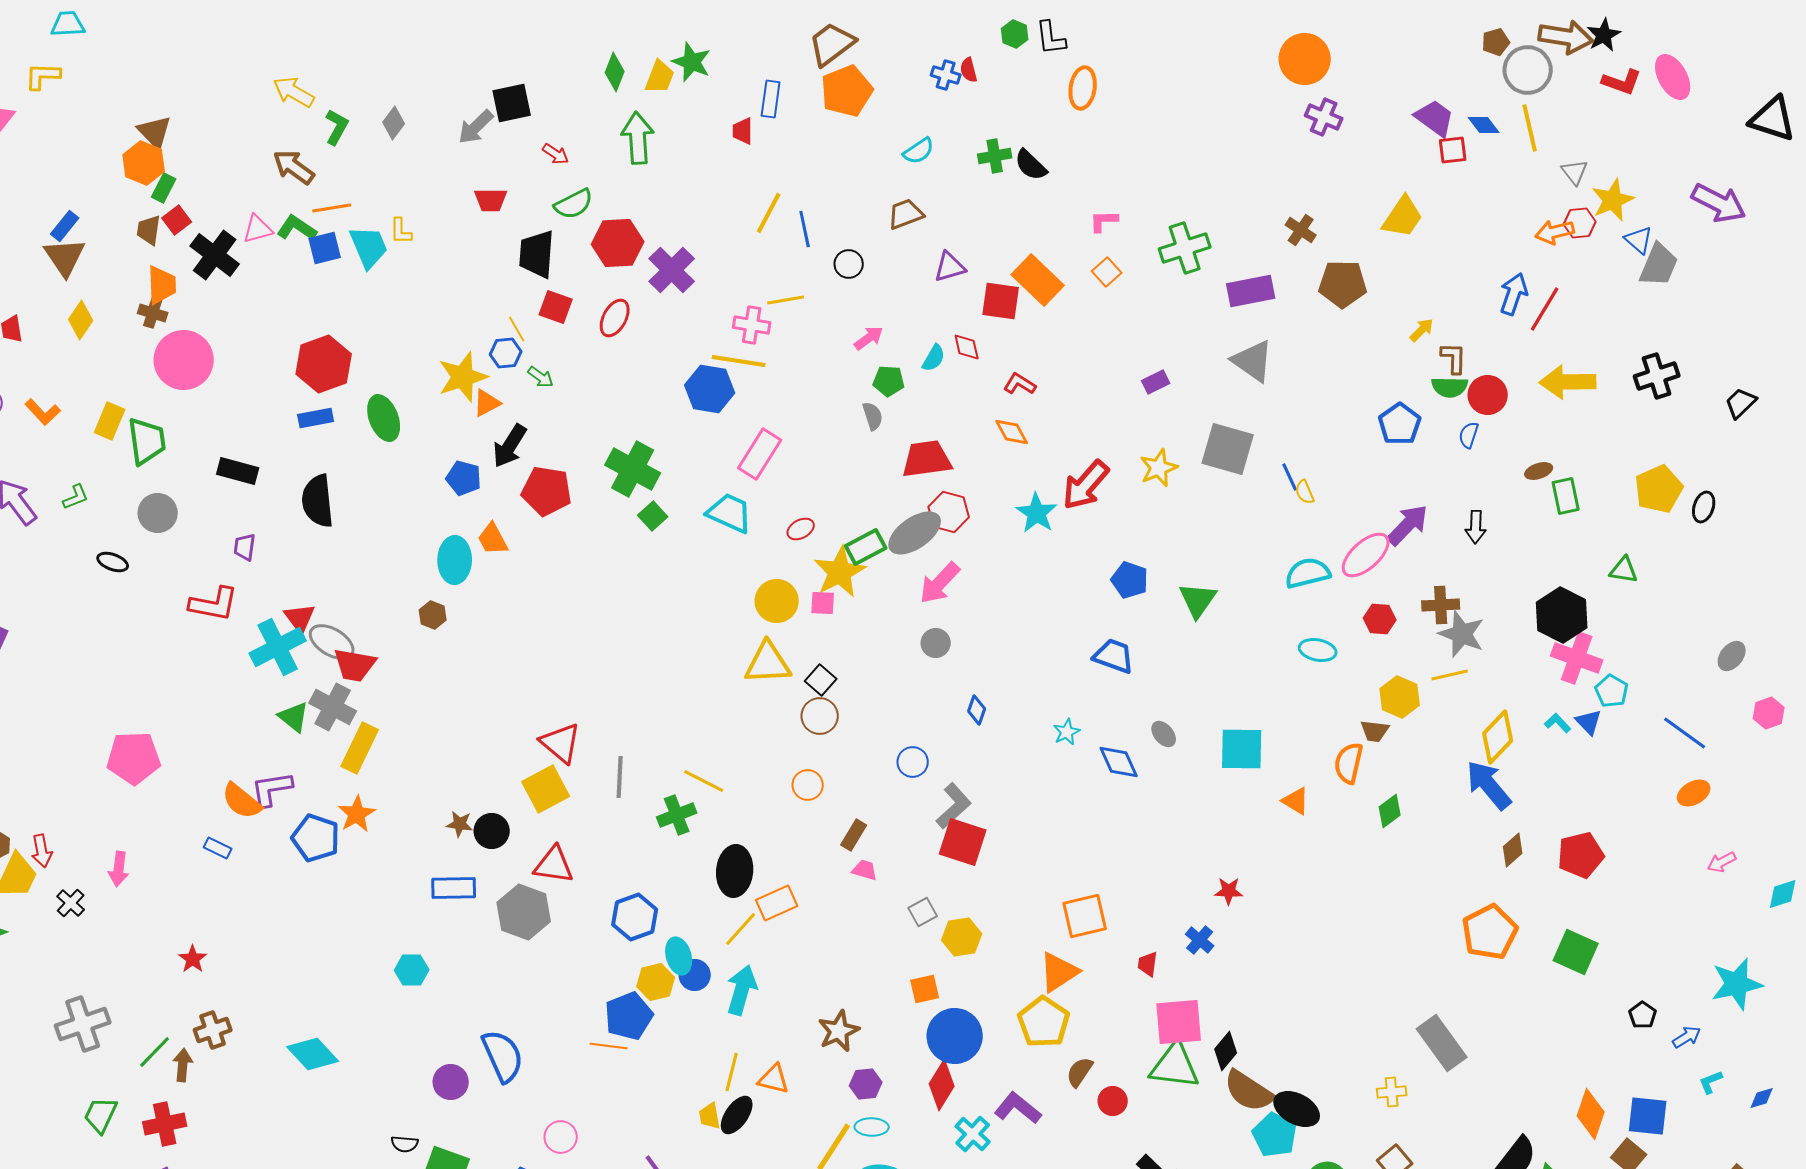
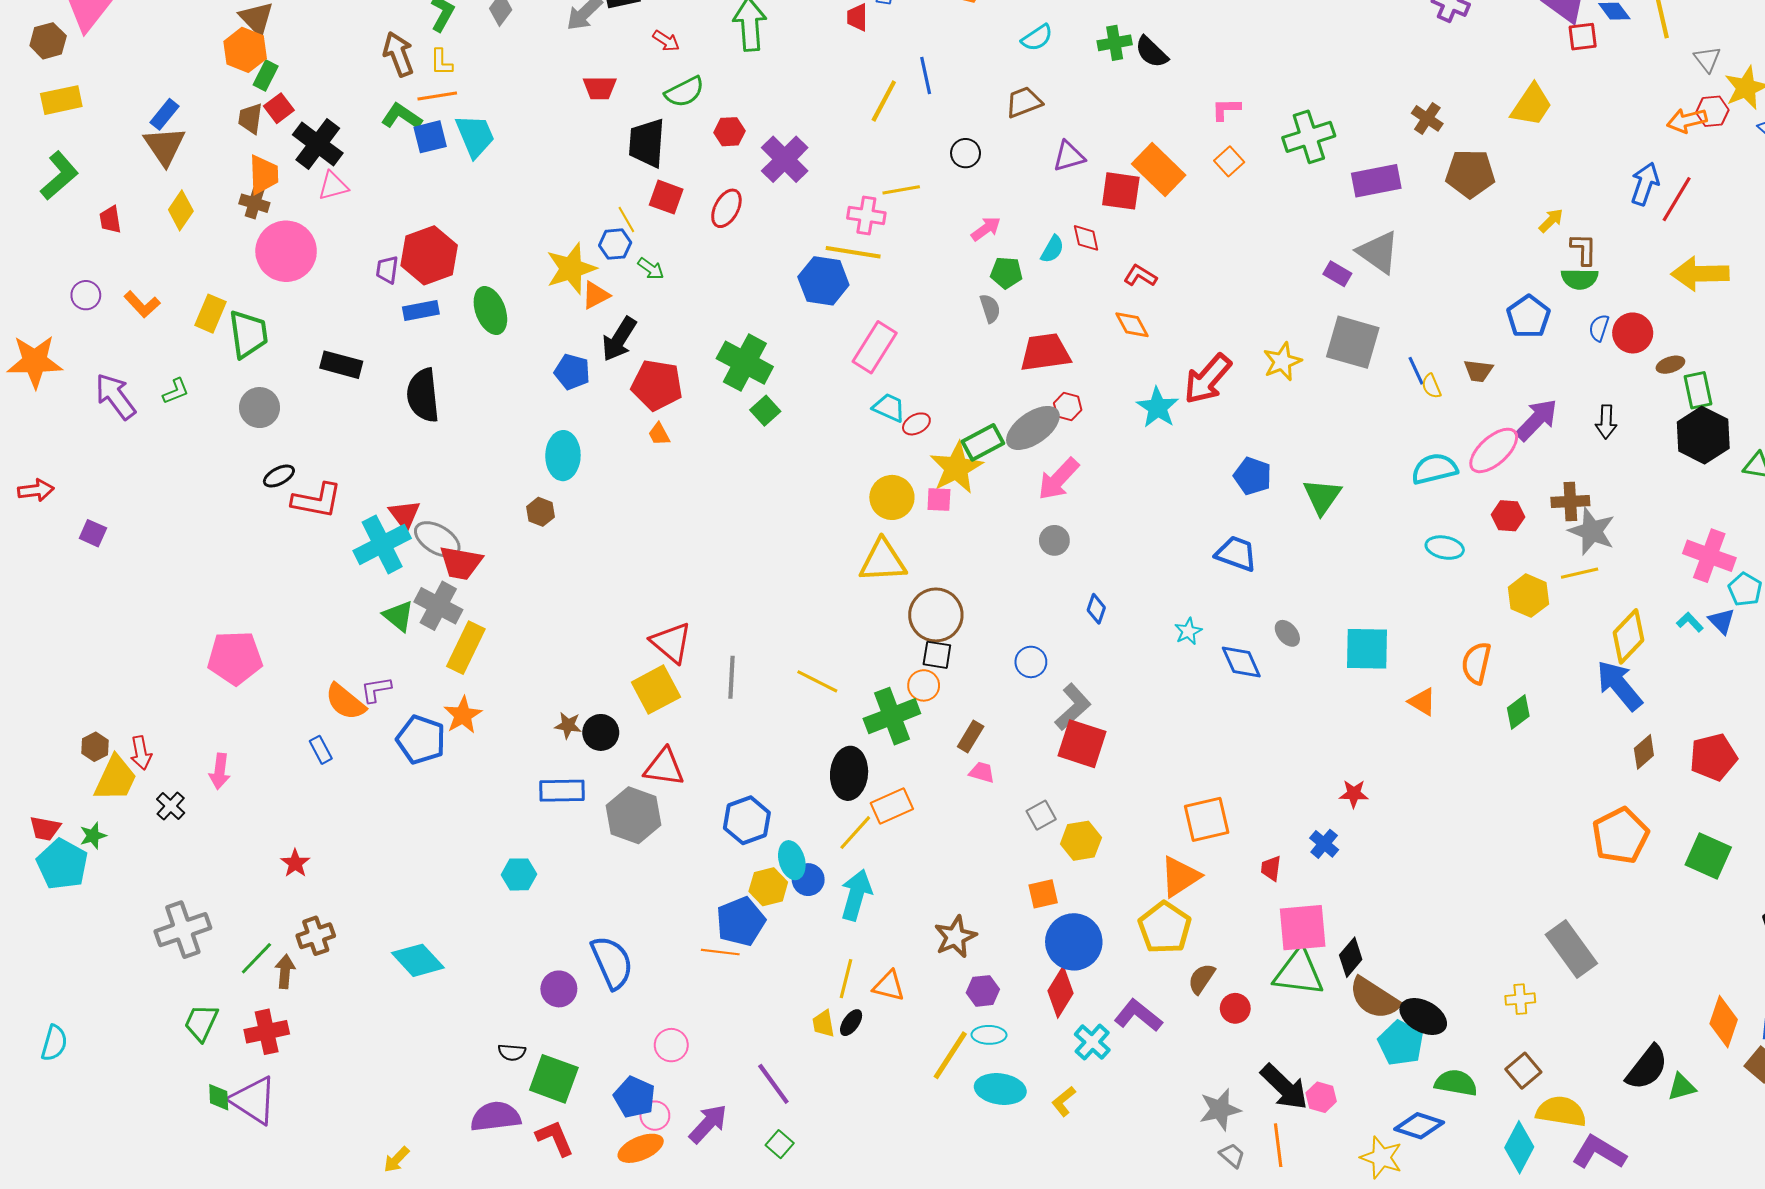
brown arrow: (294, 167) -> (398, 54), turned 33
pink triangle: (258, 229) -> (333, 186), moved
blue line: (805, 229) -> (926, 75), moved
yellow L-shape: (401, 231) -> (441, 62), moved
red hexagon: (618, 243) -> (729, 132), size x0.6
purple rectangle: (1156, 382) -> (1337, 274), moved, turned 56
red circle: (1488, 395) -> (1633, 333), moved
red hexagon: (949, 512) -> (1068, 407), size x0.7
cyan trapezoid: (730, 513) -> (889, 408), moved, size x0.7
orange trapezoid: (493, 539) -> (659, 434), moved, size x0.7
purple trapezoid: (245, 547) -> (387, 270), moved
black ellipse: (113, 562) -> (279, 476), moved, turned -48
black hexagon: (1562, 615) -> (1703, 435), moved
black square: (821, 680) -> (937, 655), moved, turned -32
brown circle: (820, 716) -> (936, 615), size x1.4
brown trapezoid: (1375, 731) -> (1478, 371), moved
purple L-shape: (272, 789) -> (376, 690), size x0.7
green cross: (677, 815) -> (892, 716), moved, size x1.4
blue rectangle: (218, 848) -> (321, 750), turned 36
black ellipse: (737, 1115) -> (851, 1023), size x0.7

